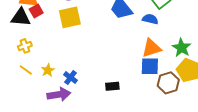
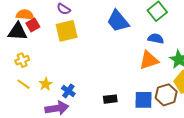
blue semicircle: (150, 19) -> (156, 39), moved
blue square: (150, 66) -> (144, 100), moved

